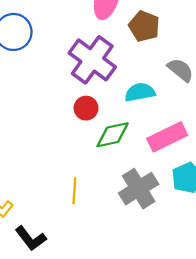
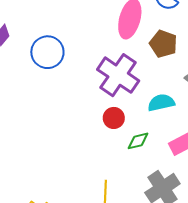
green diamond: (113, 135) -> (138, 141), size x0.7

